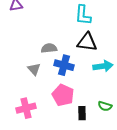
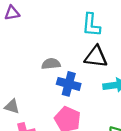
gray triangle: (34, 69) -> (12, 106), moved, turned -32

